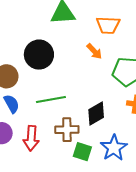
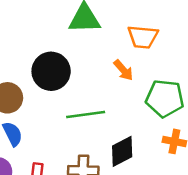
green line: (51, 99) -> (86, 114), moved

